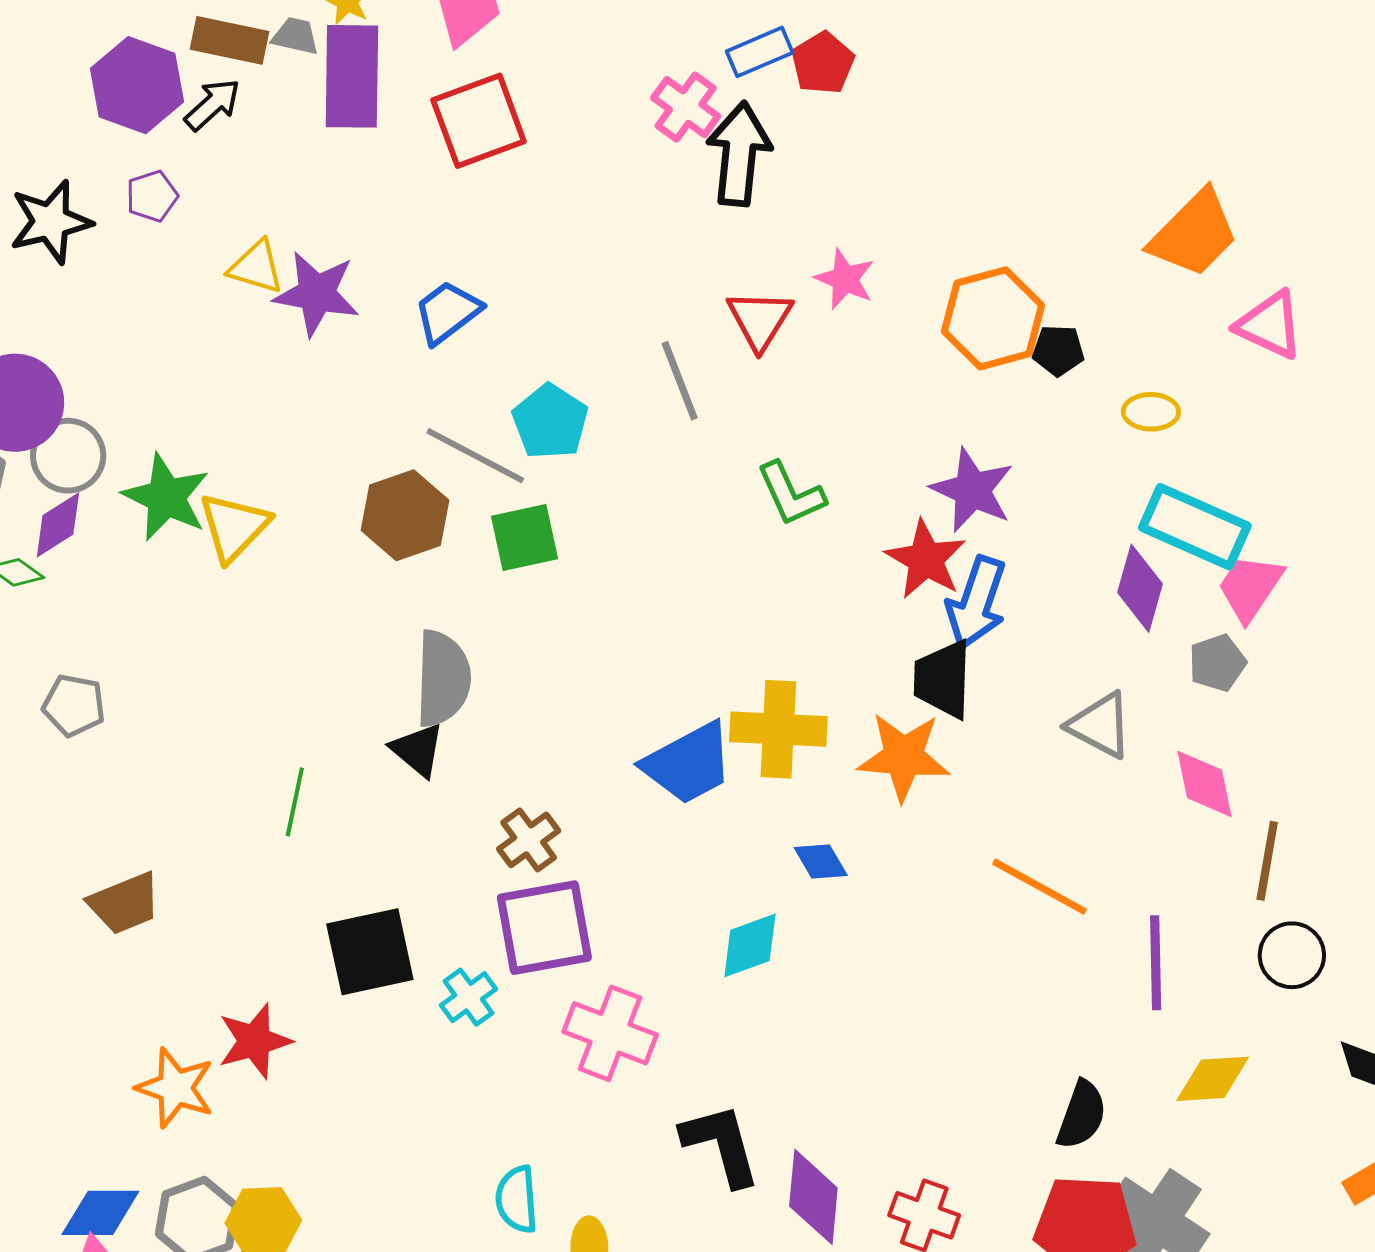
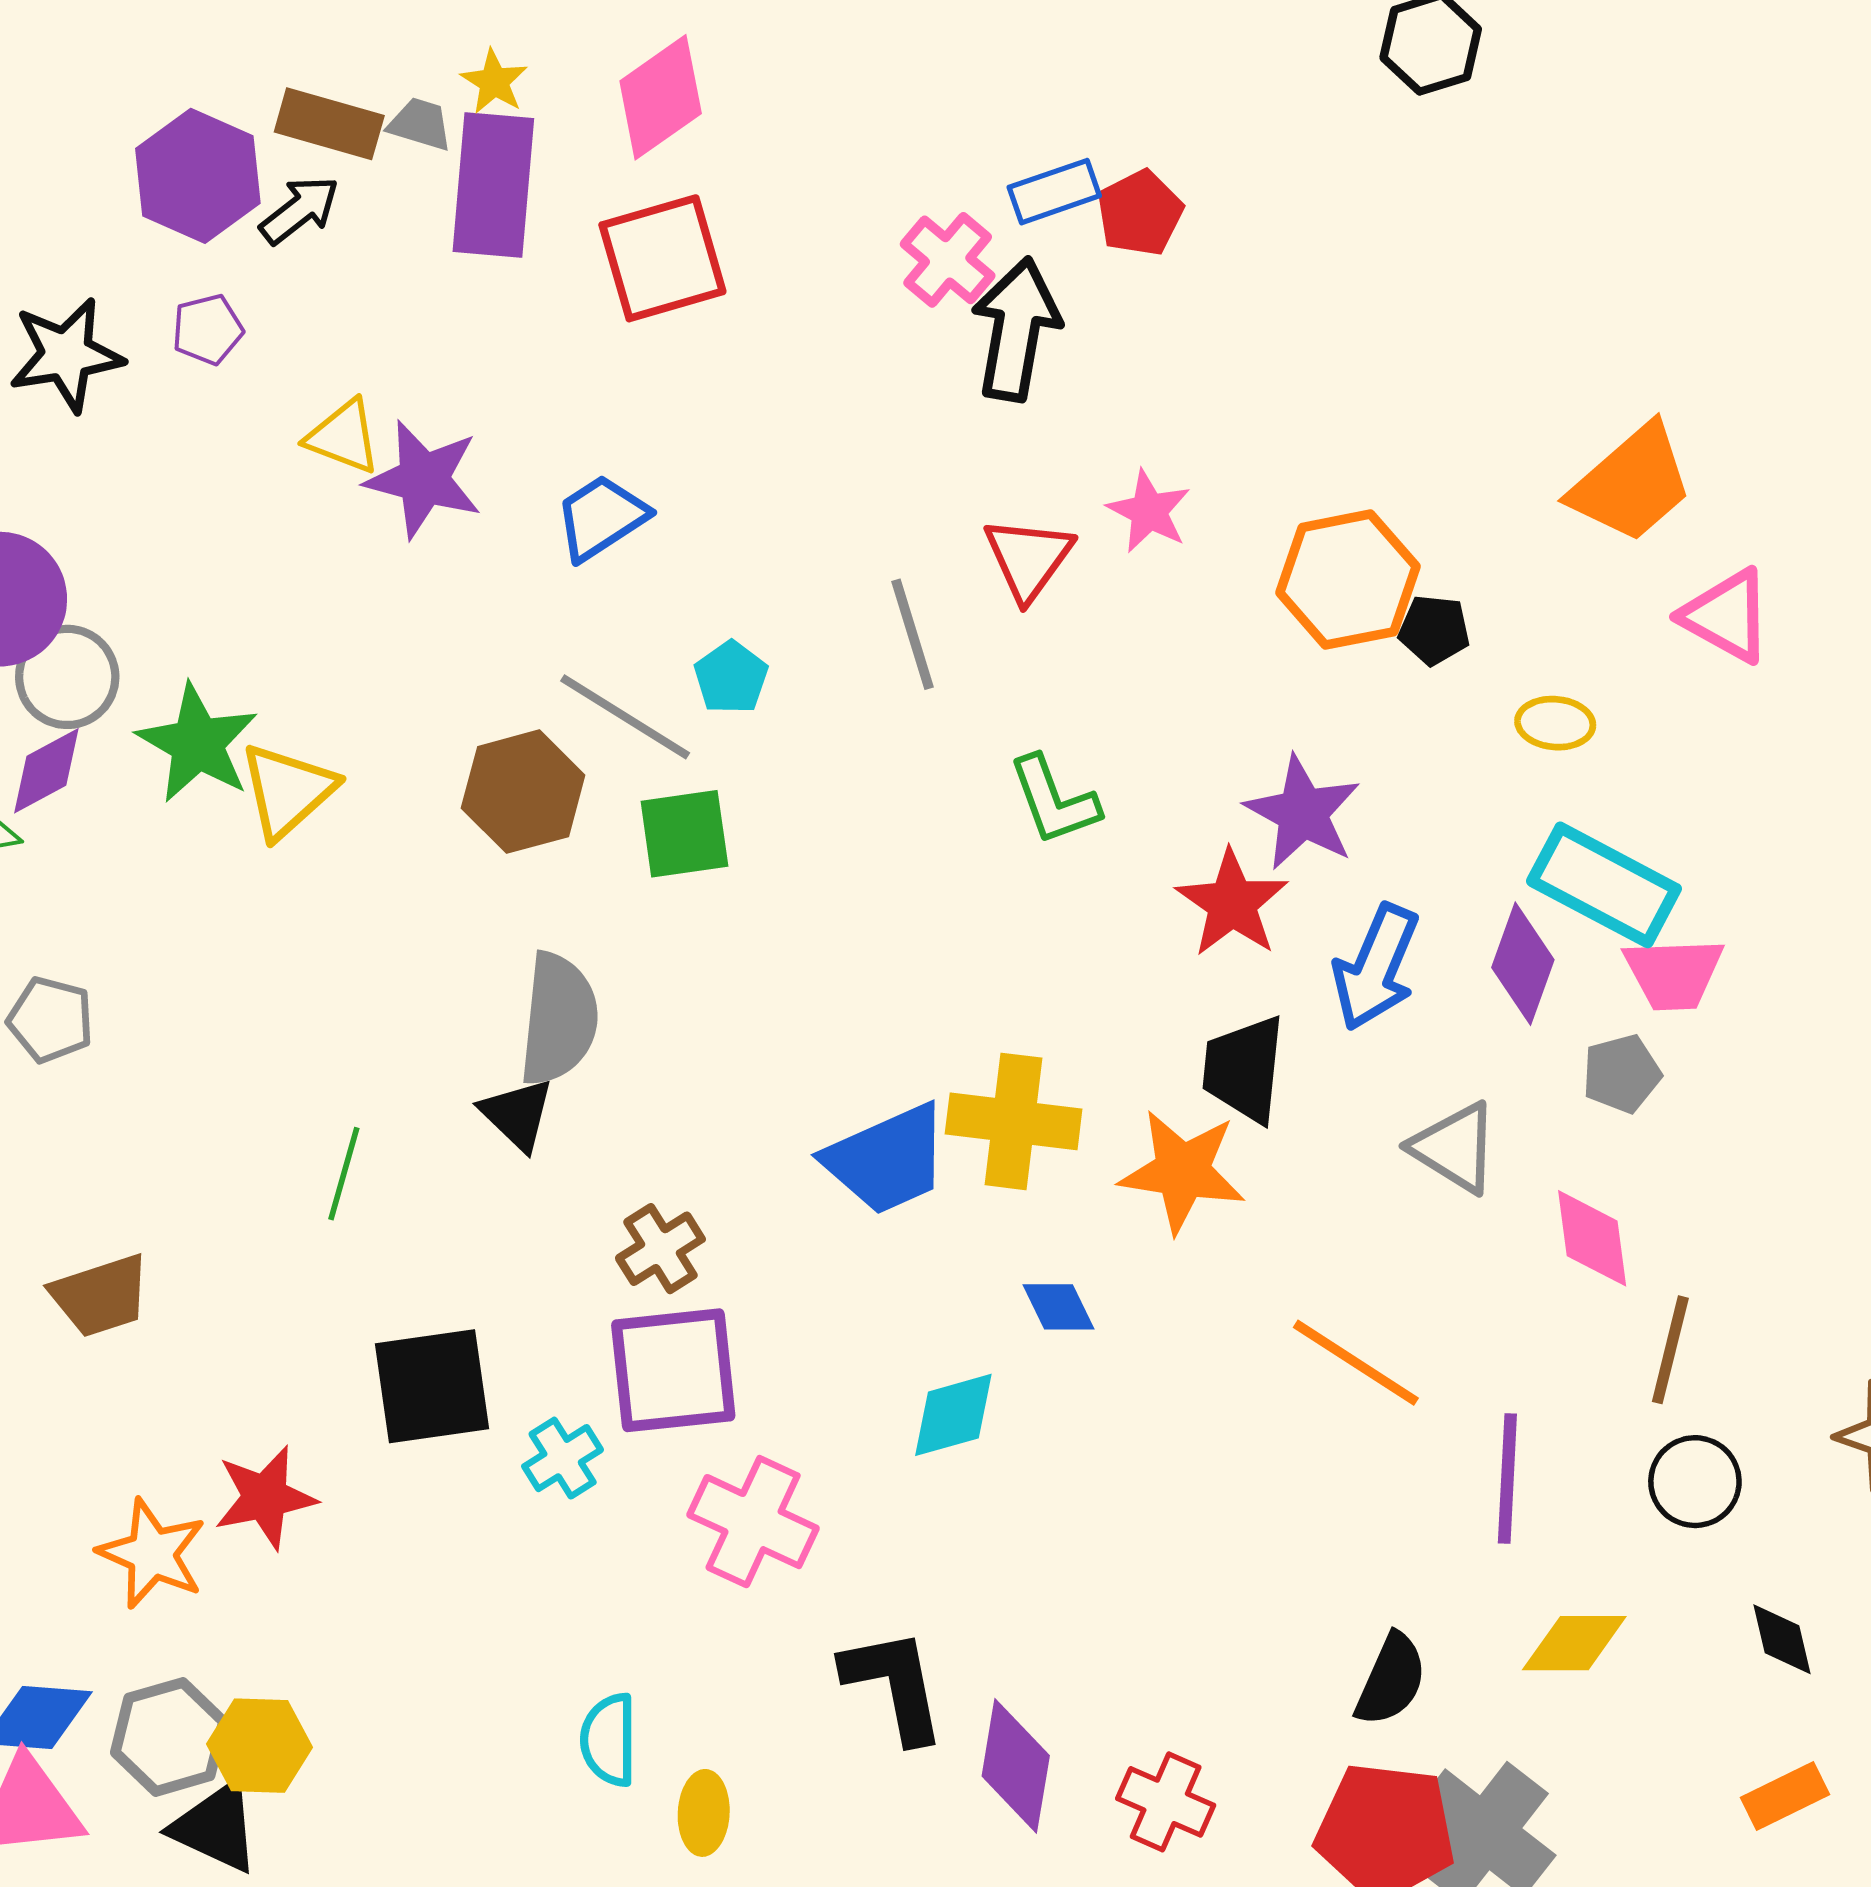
cyan pentagon: (550, 422) -> (731, 678), size x0.7
pink trapezoid: (1250, 587) -> (1674, 974), turned -130
blue arrow: (976, 603) -> (1376, 967), moved

